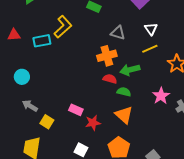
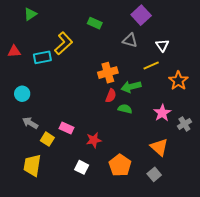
white triangle: (151, 29) -> (162, 45), moved
gray triangle: (118, 33) -> (130, 40), moved
red semicircle: (110, 79) -> (111, 96), turned 96
pink rectangle: (76, 110) -> (67, 128), moved
orange triangle: (124, 115) -> (159, 147), moved

